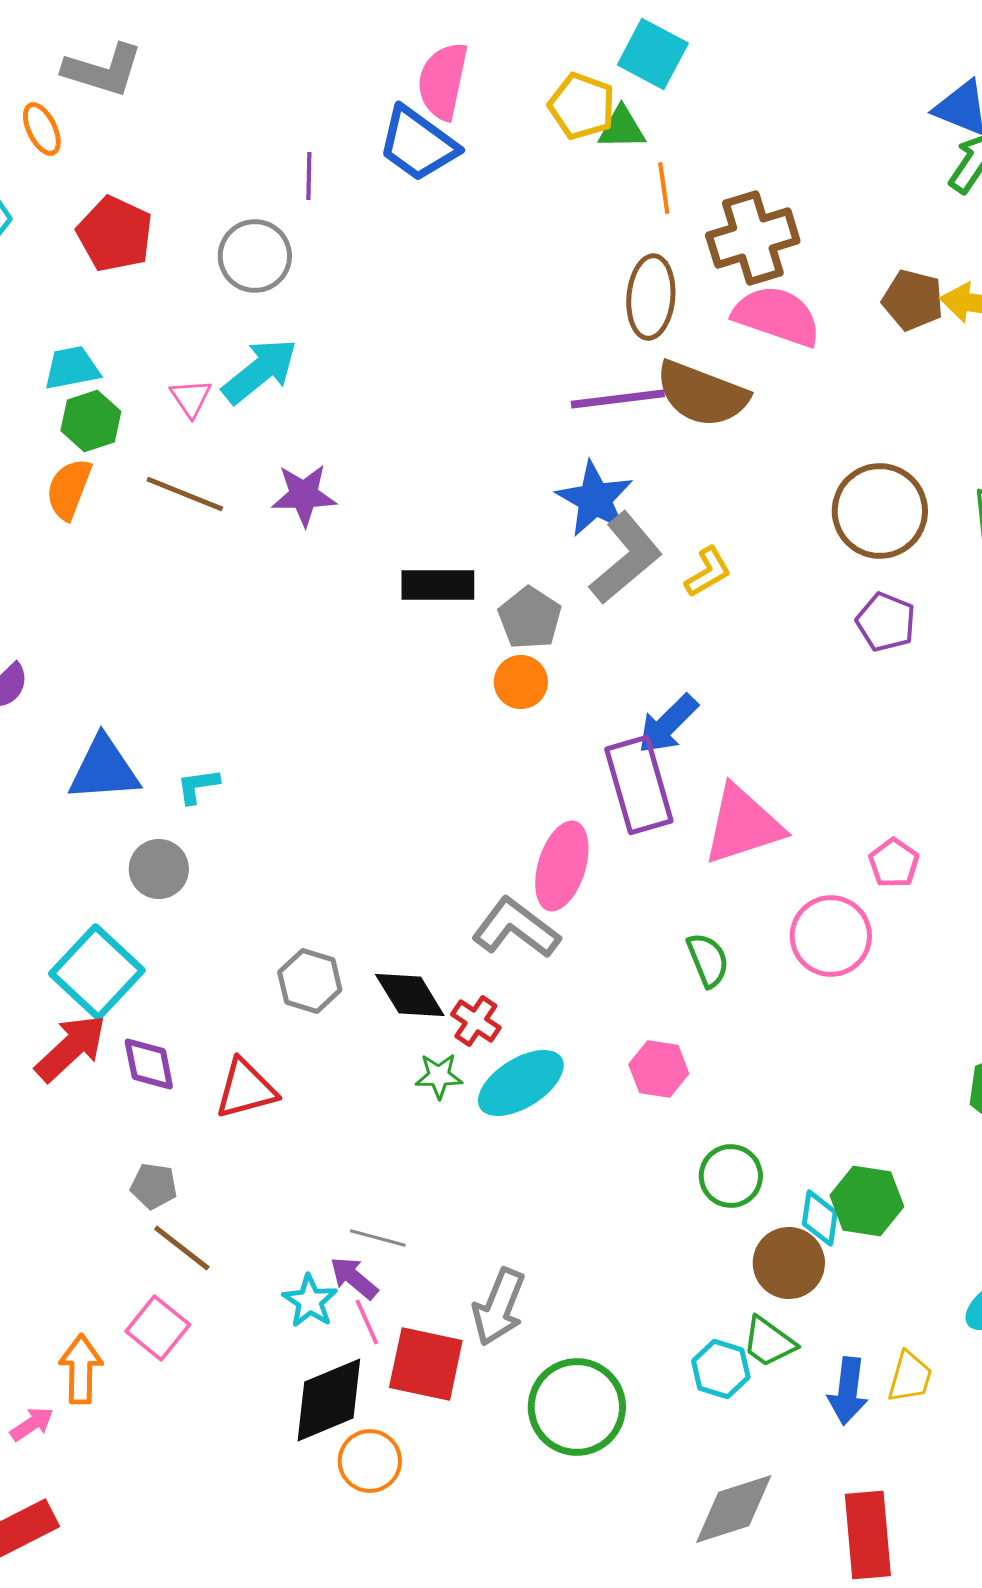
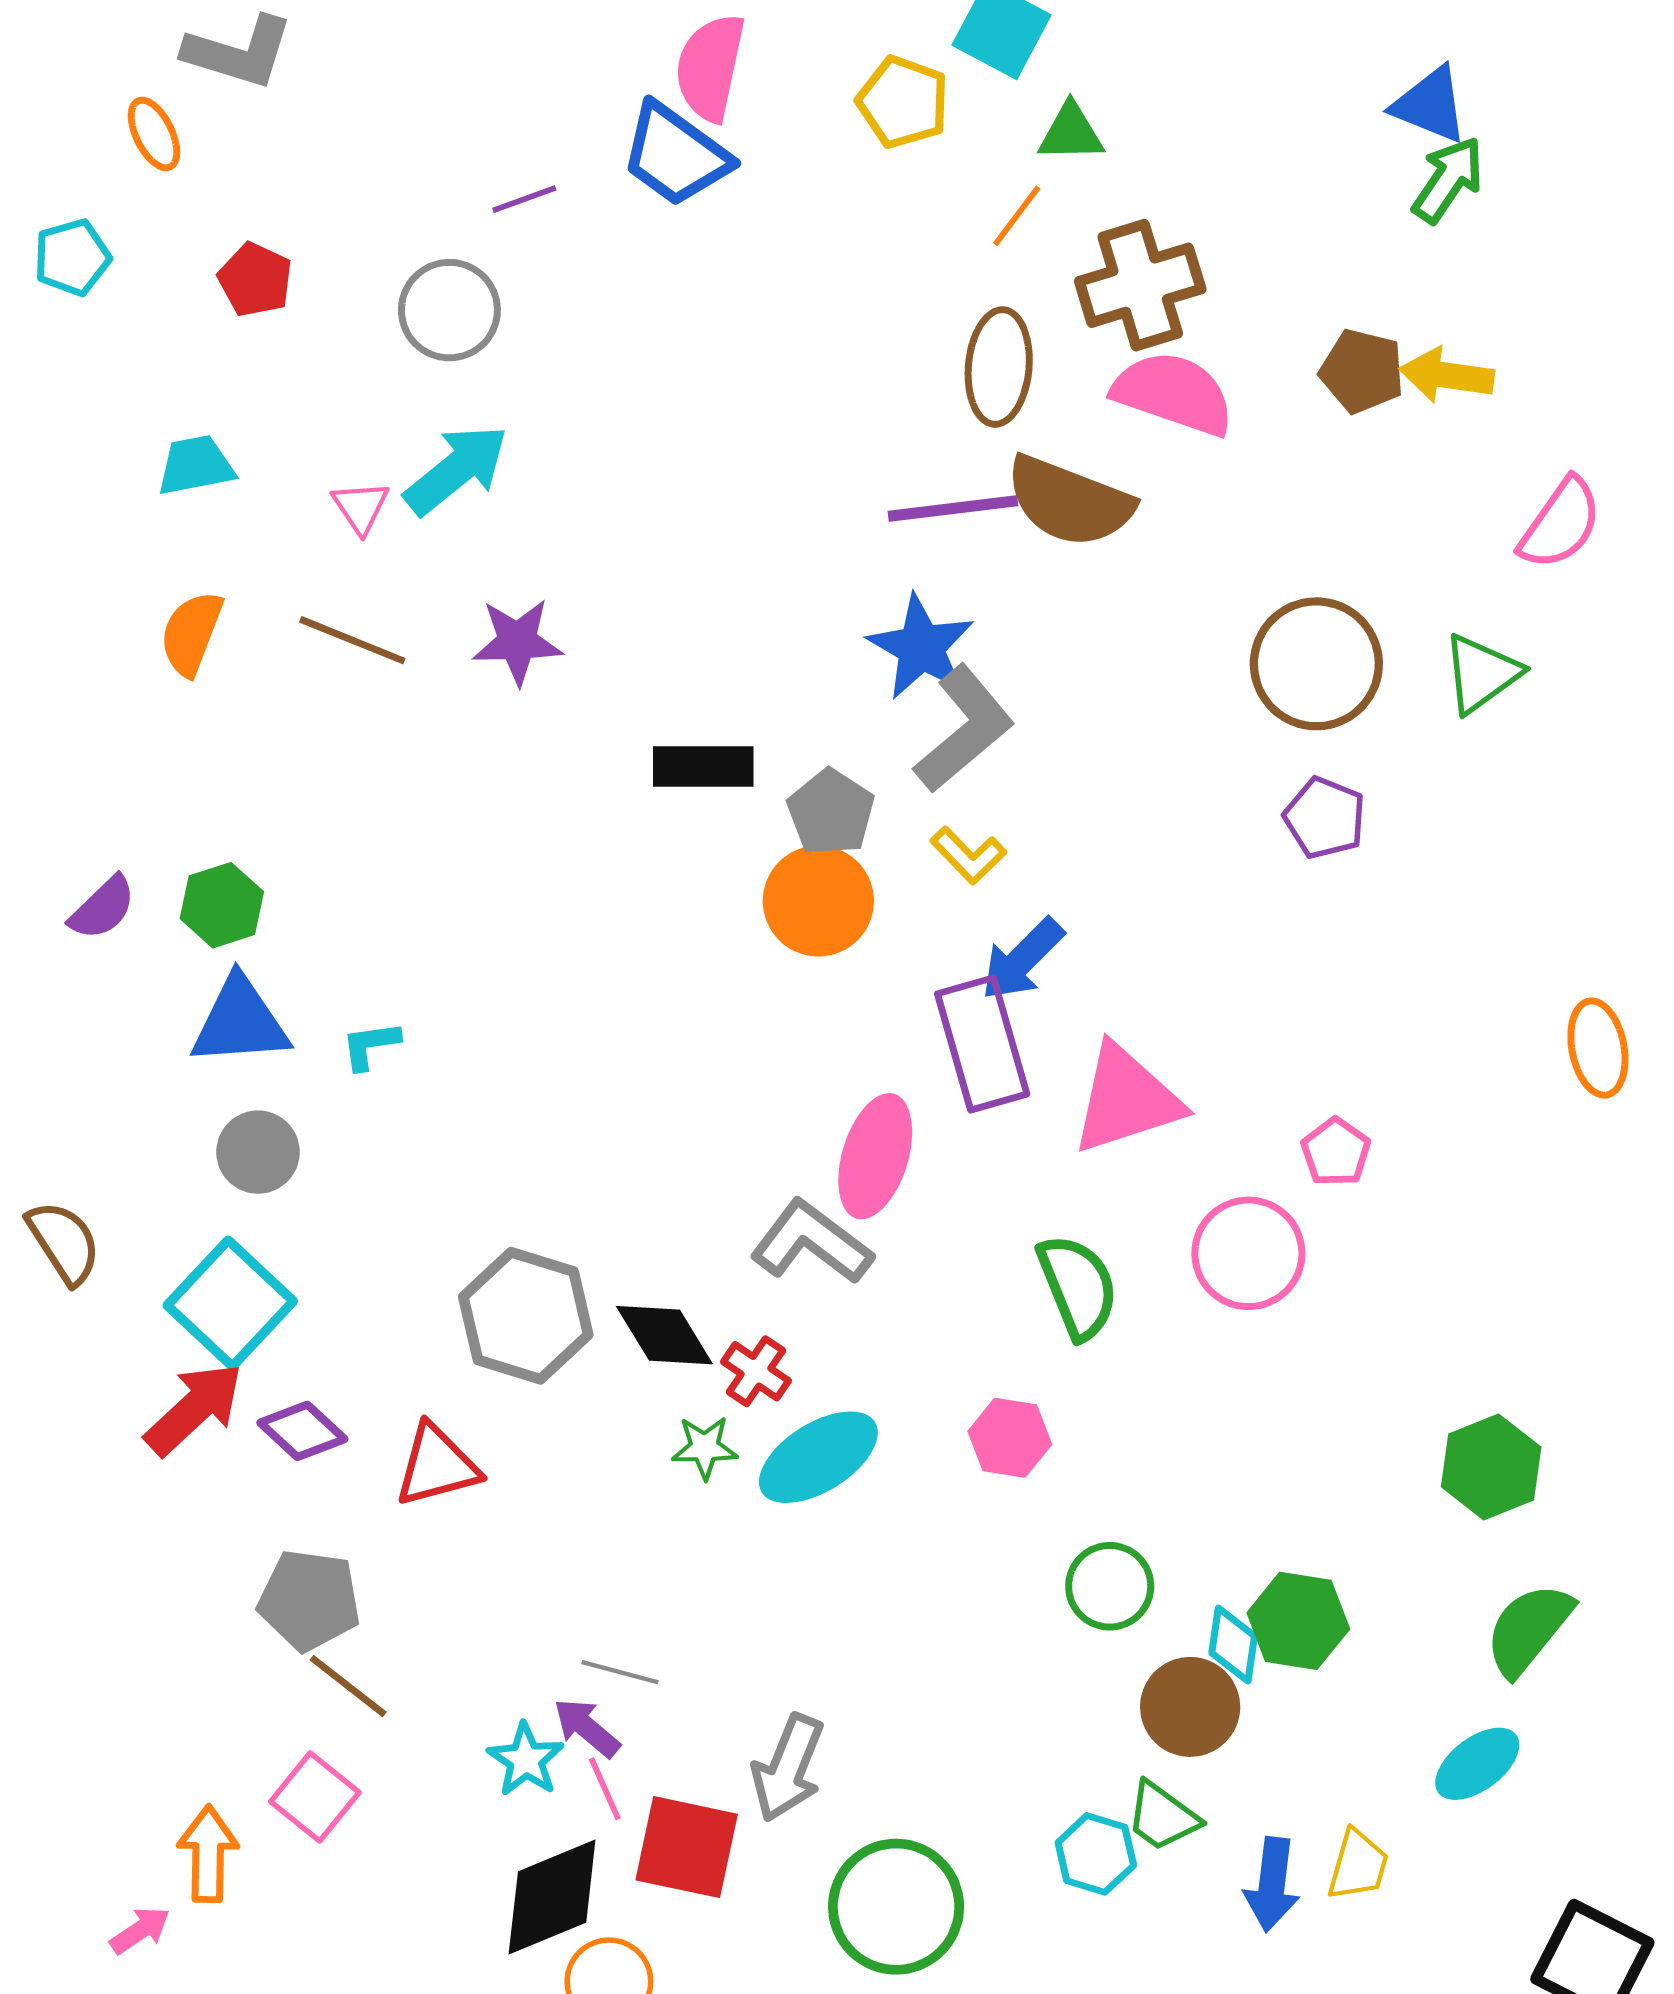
green triangle: (622, 128) -> (1071, 133), moved
purple line: (309, 176) -> (524, 199), turned 69
orange line: (664, 188) -> (1017, 216), turned 45
red pentagon: (115, 234) -> (255, 280), size x0.7
green hexagon: (91, 421) -> (222, 905), moved
yellow L-shape: (708, 572) -> (968, 855), moved, turned 76
orange circle: (521, 682) -> (818, 901), size x1.5
gray circle: (159, 869) -> (258, 1152), moved
green semicircle: (708, 960) -> (1078, 1287), size x1.4
gray hexagon: (310, 981) -> (526, 1316), size x1.5
purple diamond: (149, 1064) -> (302, 1431), turned -36
gray pentagon: (154, 1186) -> (309, 1600), size x1.6

